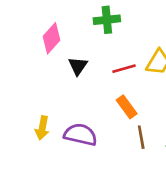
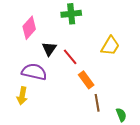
red line: (124, 69) -> (70, 57), moved, turned 66
purple semicircle: (80, 135) -> (34, 72), moved

